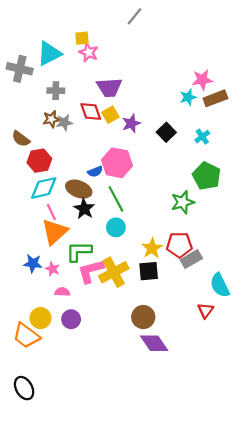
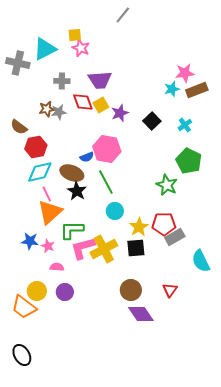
gray cross: (56, 91) -> (62, 81), moved
green star: (183, 202) -> (167, 185), turned -30
cyan circle: (116, 227) -> (115, 211), moved
red triangle: (206, 310) -> (170, 290), moved

